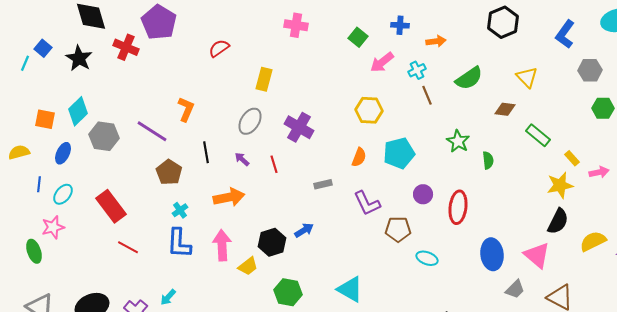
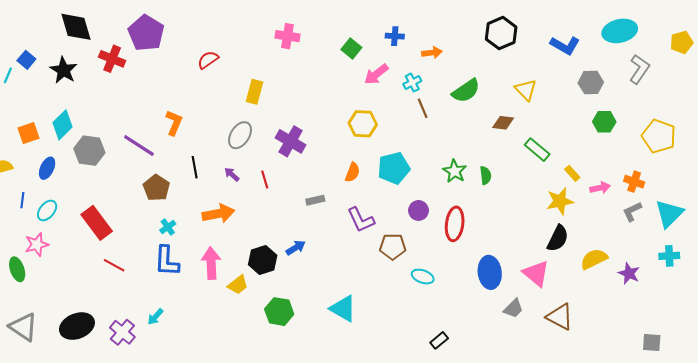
blue L-shape: (565, 34) -> (565, 45), turned -96
orange square: (45, 119) -> (28, 133), turned -30
green star: (458, 141) -> (455, 171), moved

